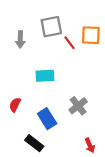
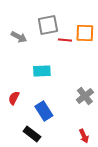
gray arrow: (20, 39) -> (19, 37), turned -63
red line: (70, 43) -> (65, 40), turned -48
gray cross: (78, 106) -> (85, 96), moved

